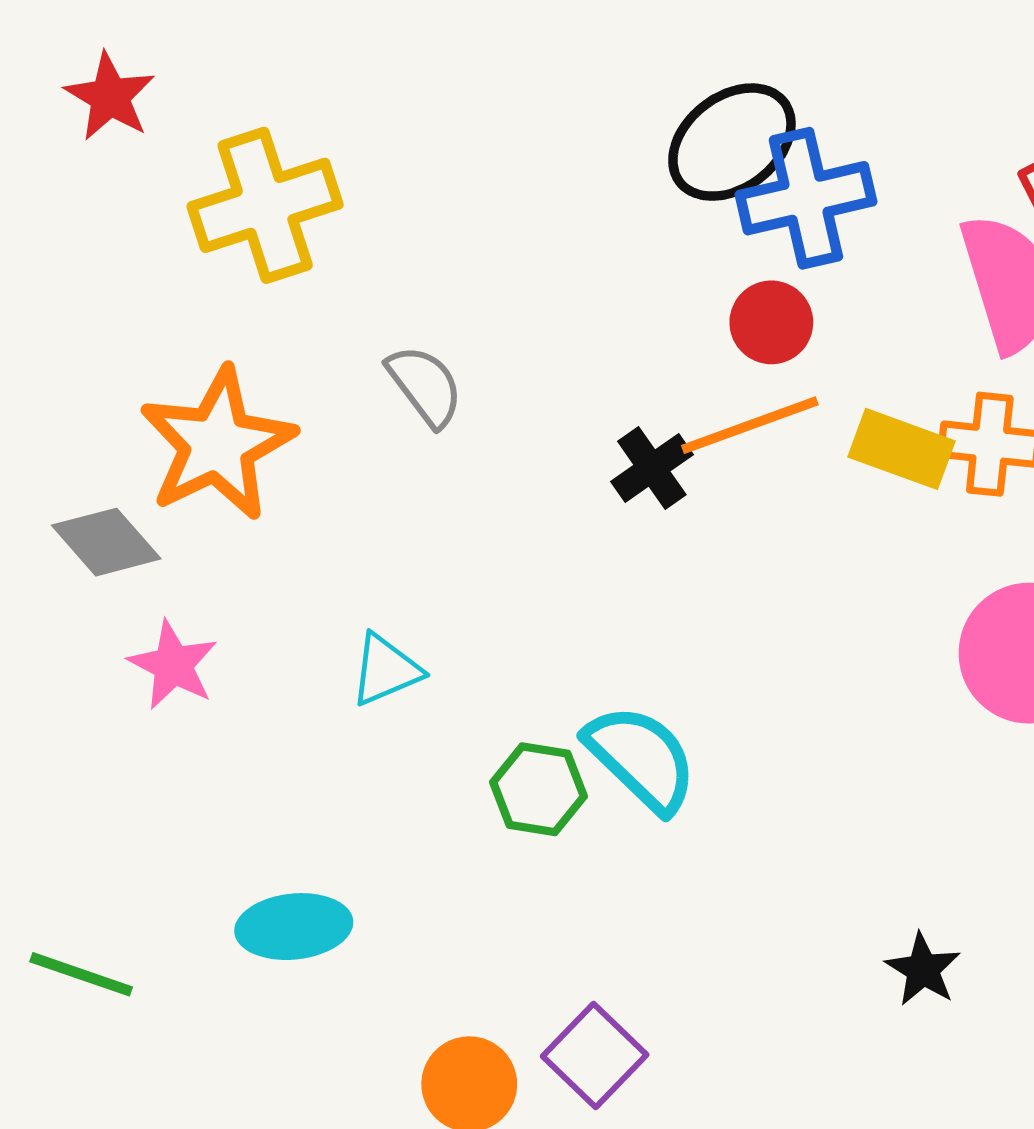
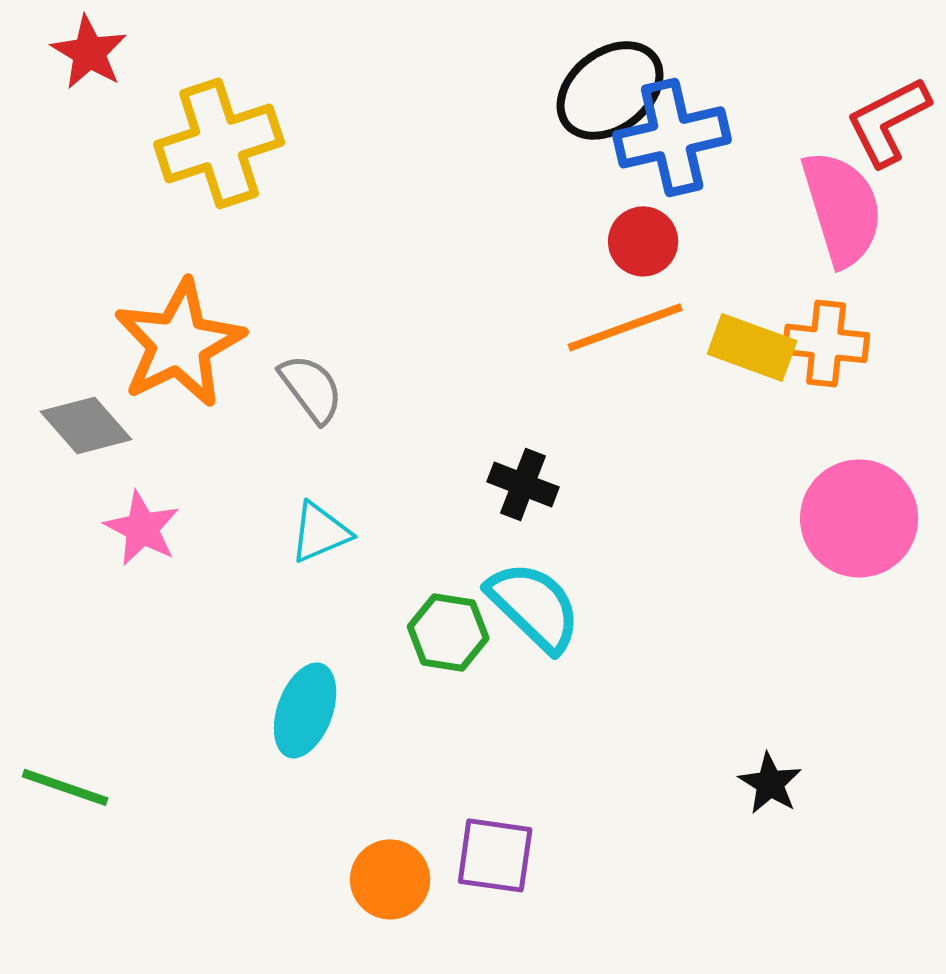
gray semicircle: (425, 386) -> (311, 388), moved
black cross: (652, 468) -> (523, 484), moved, turned -34
cyan ellipse: (294, 927) -> (305, 710), moved, turned -64
purple square: (595, 1055) -> (495, 855), turned -36

